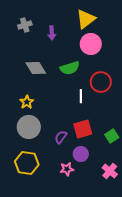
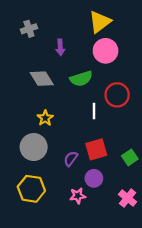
purple arrow: (52, 33) -> (60, 47), moved
yellow star: (27, 102) -> (45, 118), moved

